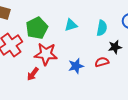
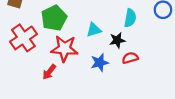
cyan triangle: (71, 25) -> (94, 30), moved
black star: (115, 47) -> (117, 40), moved

